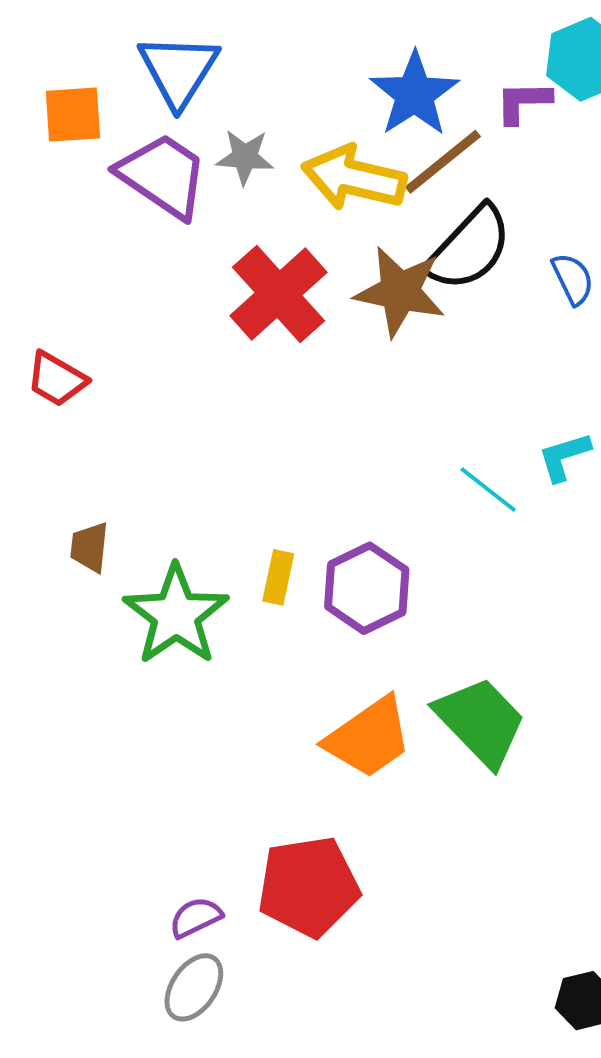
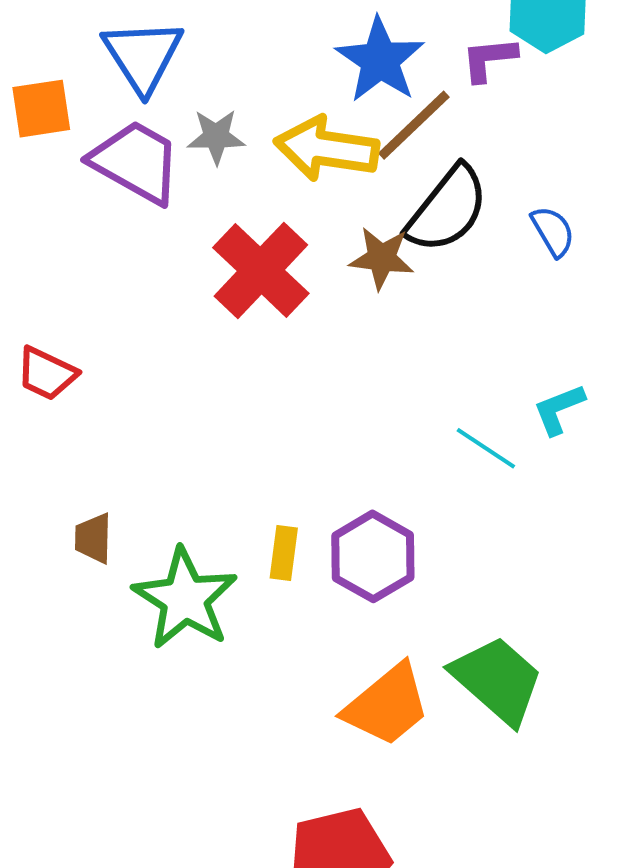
brown star: (400, 292) -> (382, 258), size x0.7

